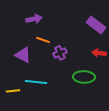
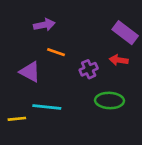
purple cross: (60, 53) -> (89, 69), moved
red arrow: (99, 53) -> (119, 60), moved

